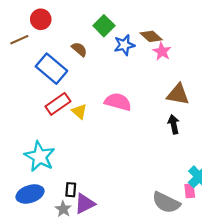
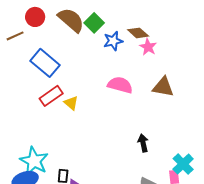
brown semicircle: (79, 49) -> (71, 20), moved, size x1.8
pink semicircle: (118, 102) -> (120, 85), moved
black arrow: (174, 124) -> (143, 143), moved
cyan star: (40, 156) -> (34, 161), moved

